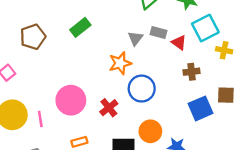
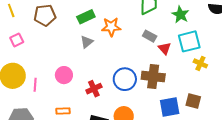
gray triangle: (135, 38) -> (87, 42), moved
orange star: (120, 63) -> (111, 27), moved
brown cross: (192, 72) -> (153, 77), moved, size x1.6
pink circle: (71, 100) -> (64, 75), size x0.7

